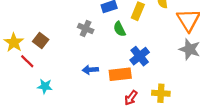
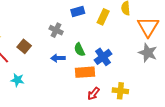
green semicircle: (120, 29) -> (79, 50), moved
brown square: (41, 40) -> (24, 46), moved
blue arrow: (90, 70) -> (58, 58), moved

